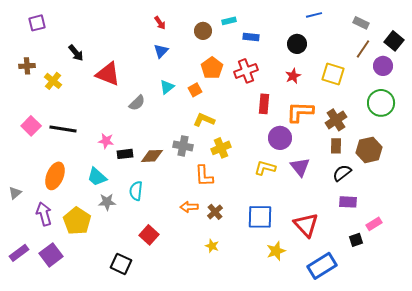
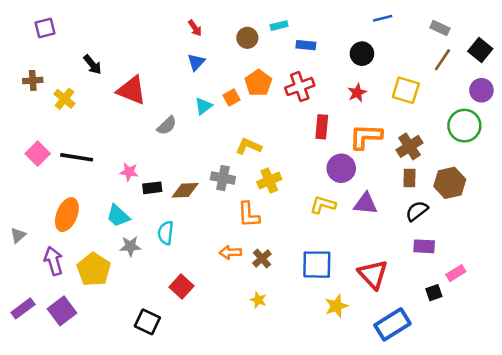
purple circle: (383, 66) -> (481, 90), moved
orange square: (195, 90) -> (231, 98), moved
purple triangle: (300, 167) -> (366, 204), turned -45

